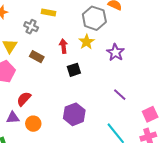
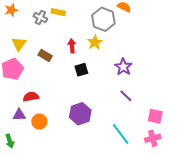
gray cross: (31, 27) -> (40, 17), moved
purple star: (115, 52) -> (123, 67), moved
red semicircle: (24, 99) -> (31, 97), turned 35
pink square: (150, 114) -> (155, 116), turned 35

